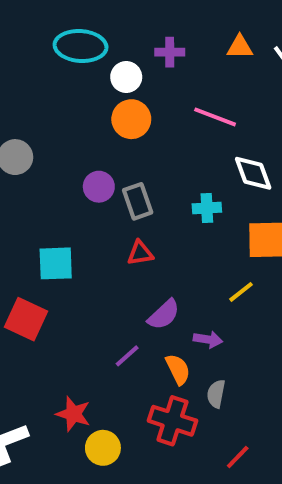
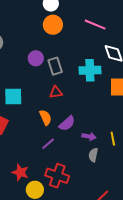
cyan cross: (207, 208) -> (90, 70), size x1.5
yellow line: (241, 292) -> (113, 139), moved, turned -64
orange semicircle: (178, 369) -> (45, 117), moved
gray semicircle: (216, 394) -> (93, 155), moved
red cross: (172, 421) -> (57, 176), moved

